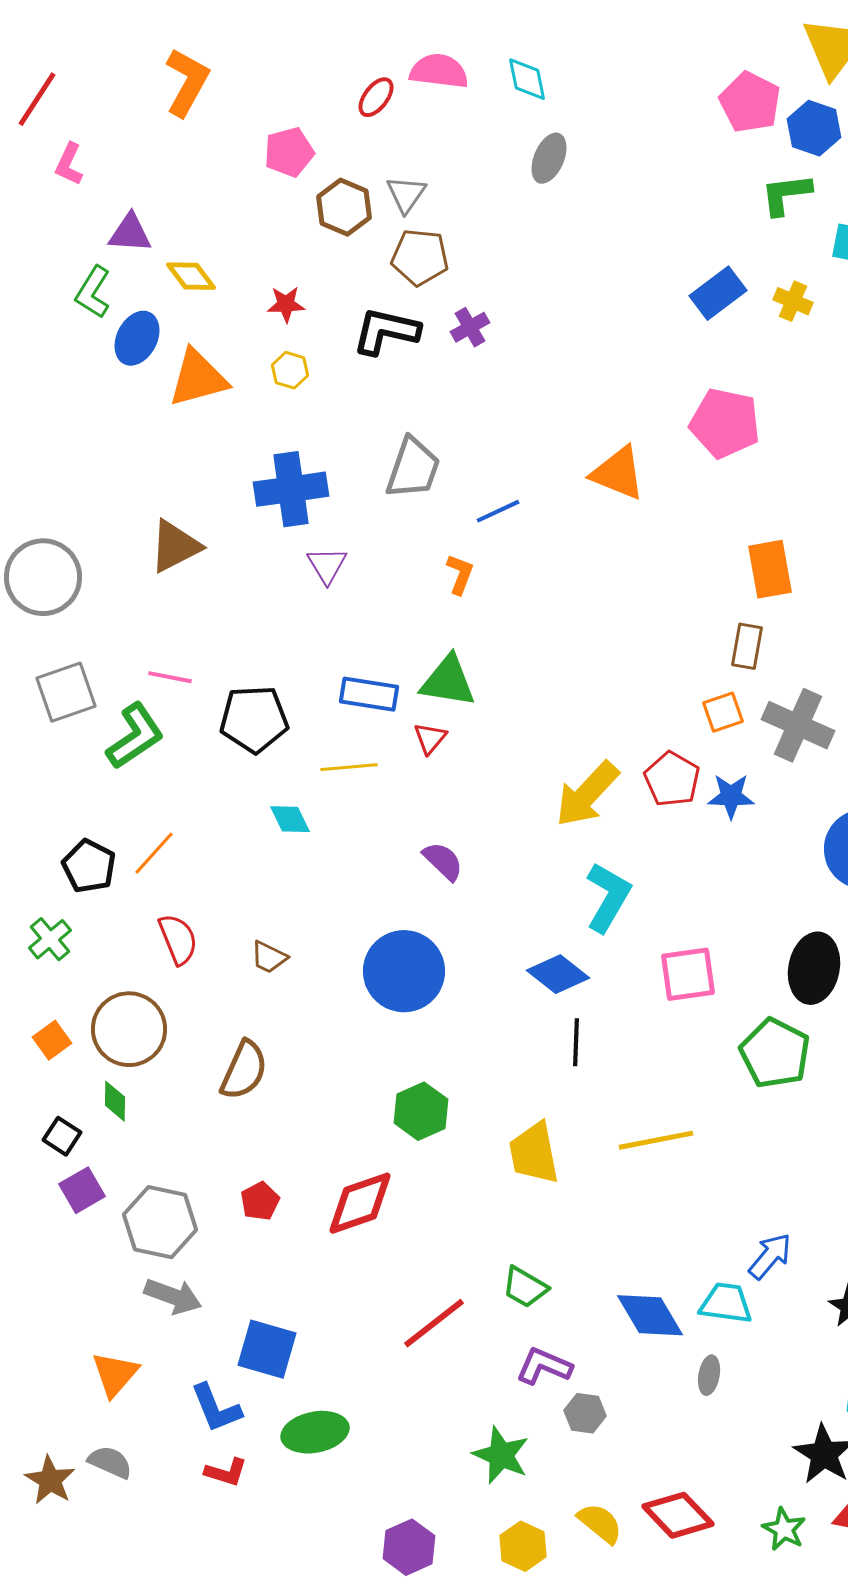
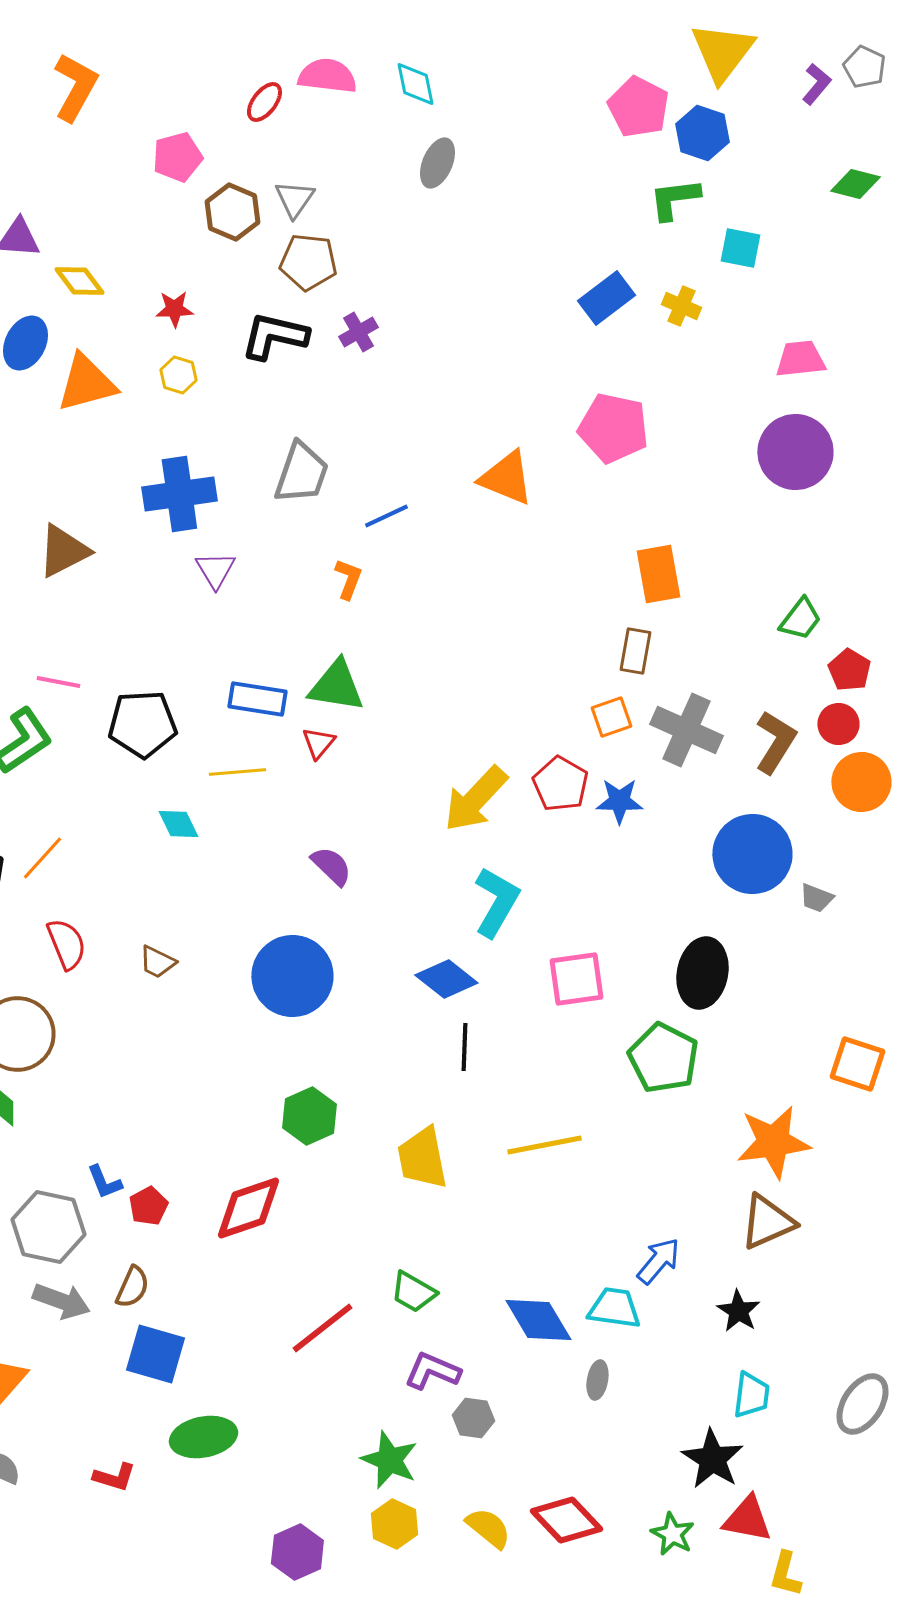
brown semicircle: (244, 1070) -> (132, 1287), moved, size x0.7
blue L-shape: (216, 1408) -> (104, 1182), moved, size x0.7
yellow hexagon: (523, 1546) -> (394, 1524), moved

